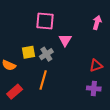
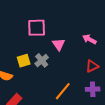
pink arrow: (97, 23) -> (89, 39), moved, turned -72
orange line: (43, 80) -> (63, 91), moved, turned 30

